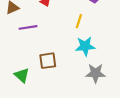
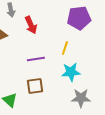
purple line: (28, 27) -> (36, 59), moved

